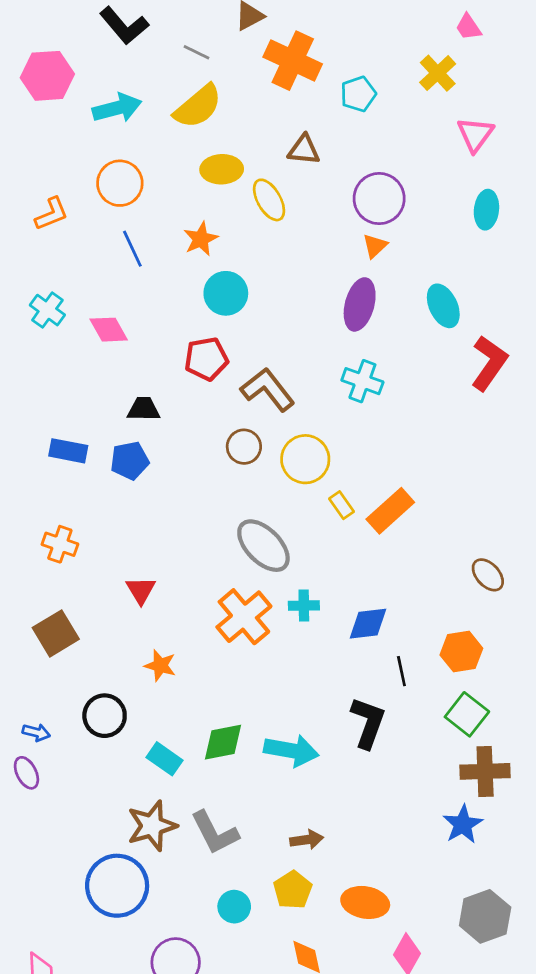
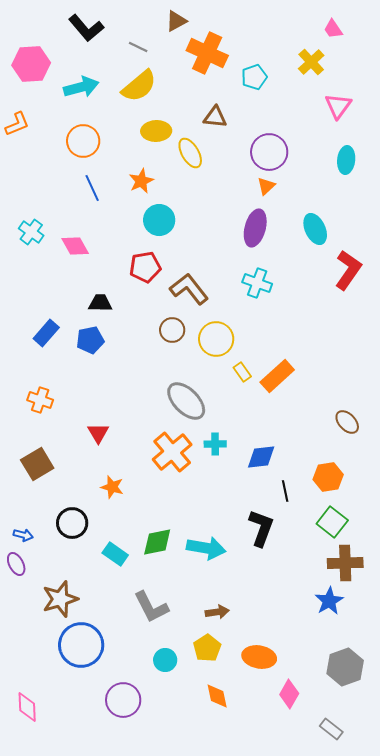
orange L-shape: (52, 214) -> (17, 124), moved
blue rectangle: (68, 451) -> (46, 333), turned -60
brown star: (152, 826) -> (60, 599), moved

